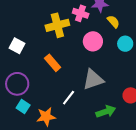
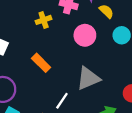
yellow cross: (57, 25) -> (44, 20), size x0.6

